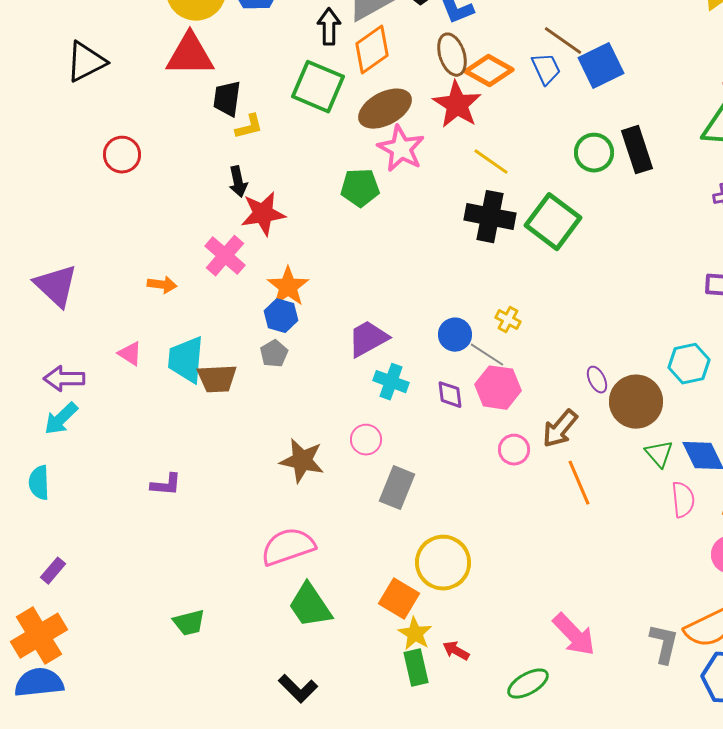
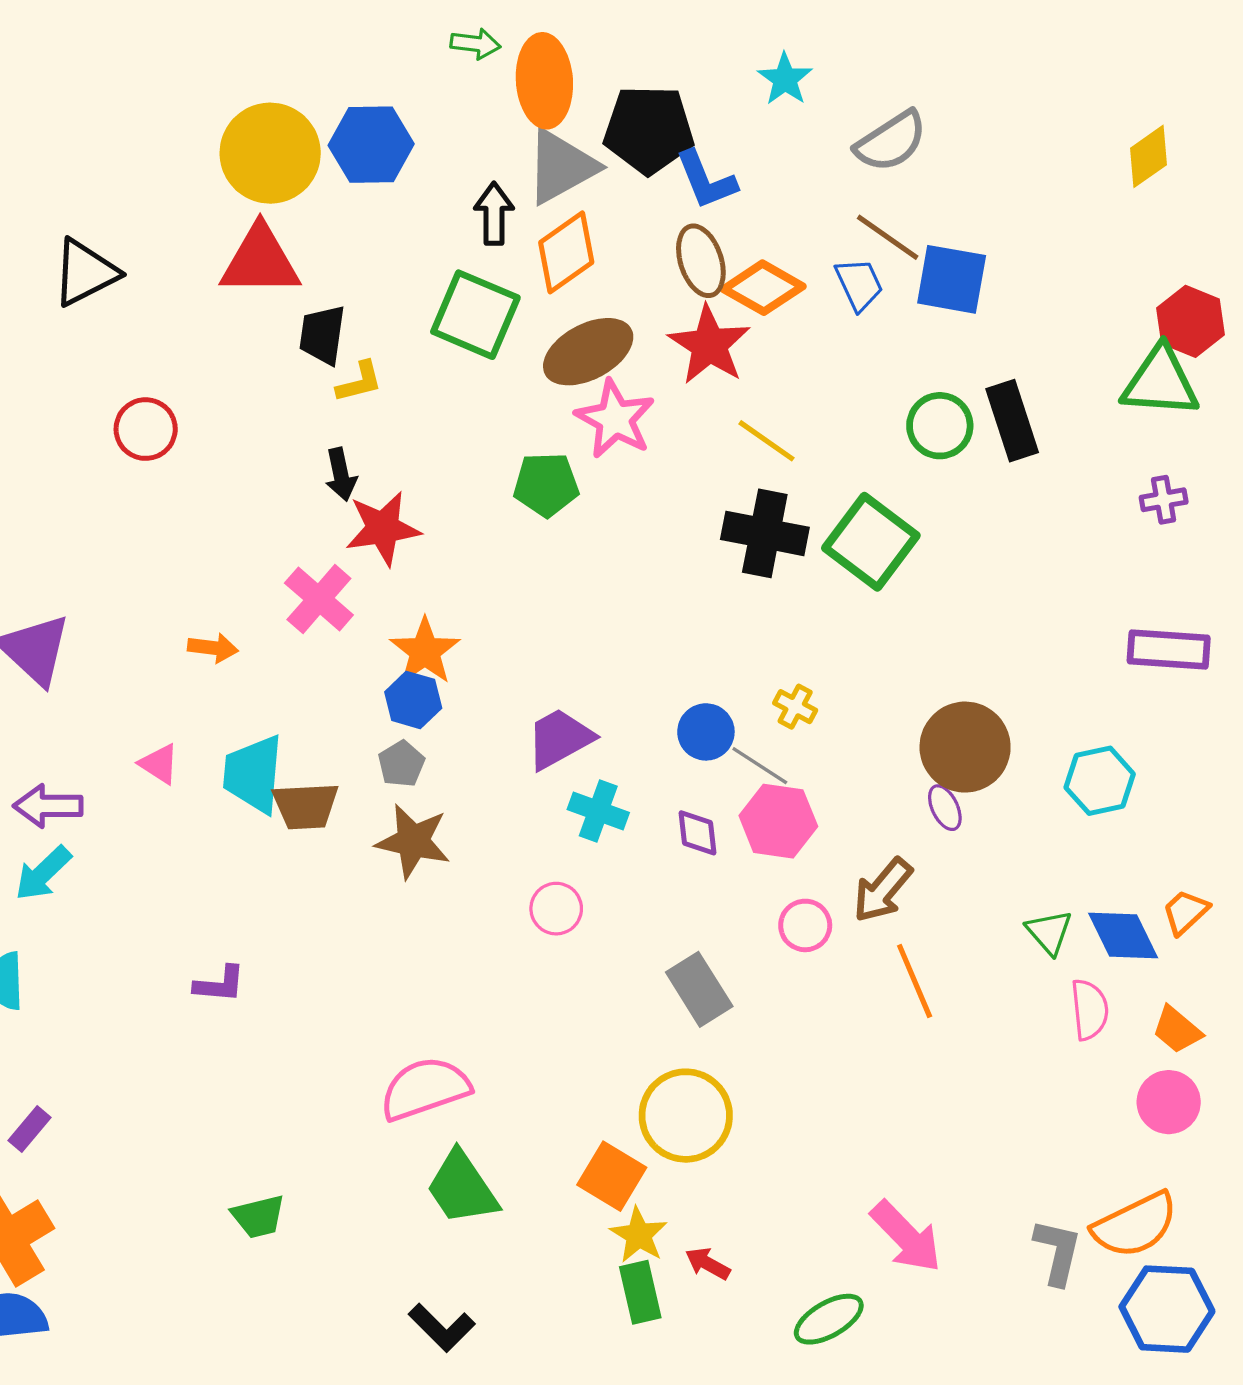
blue square: (601, 66) -> (952, 279), turned 36
brown circle: (636, 402) -> (965, 747), moved
brown star: (302, 461) -> (413, 841), moved
gray rectangle: (397, 488) -> (699, 989), moved, turned -54

